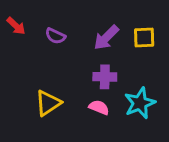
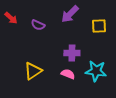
purple arrow: (106, 38) -> (70, 14), moved
cyan star: (140, 103) -> (96, 71), turned 30

